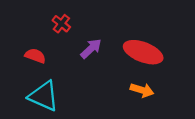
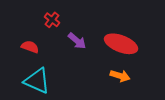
purple arrow: (91, 49) -> (77, 41), turned 84

